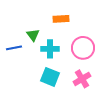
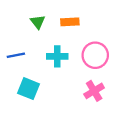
green triangle: (33, 35) -> (38, 22), moved
cyan square: (50, 77) -> (29, 89), moved

